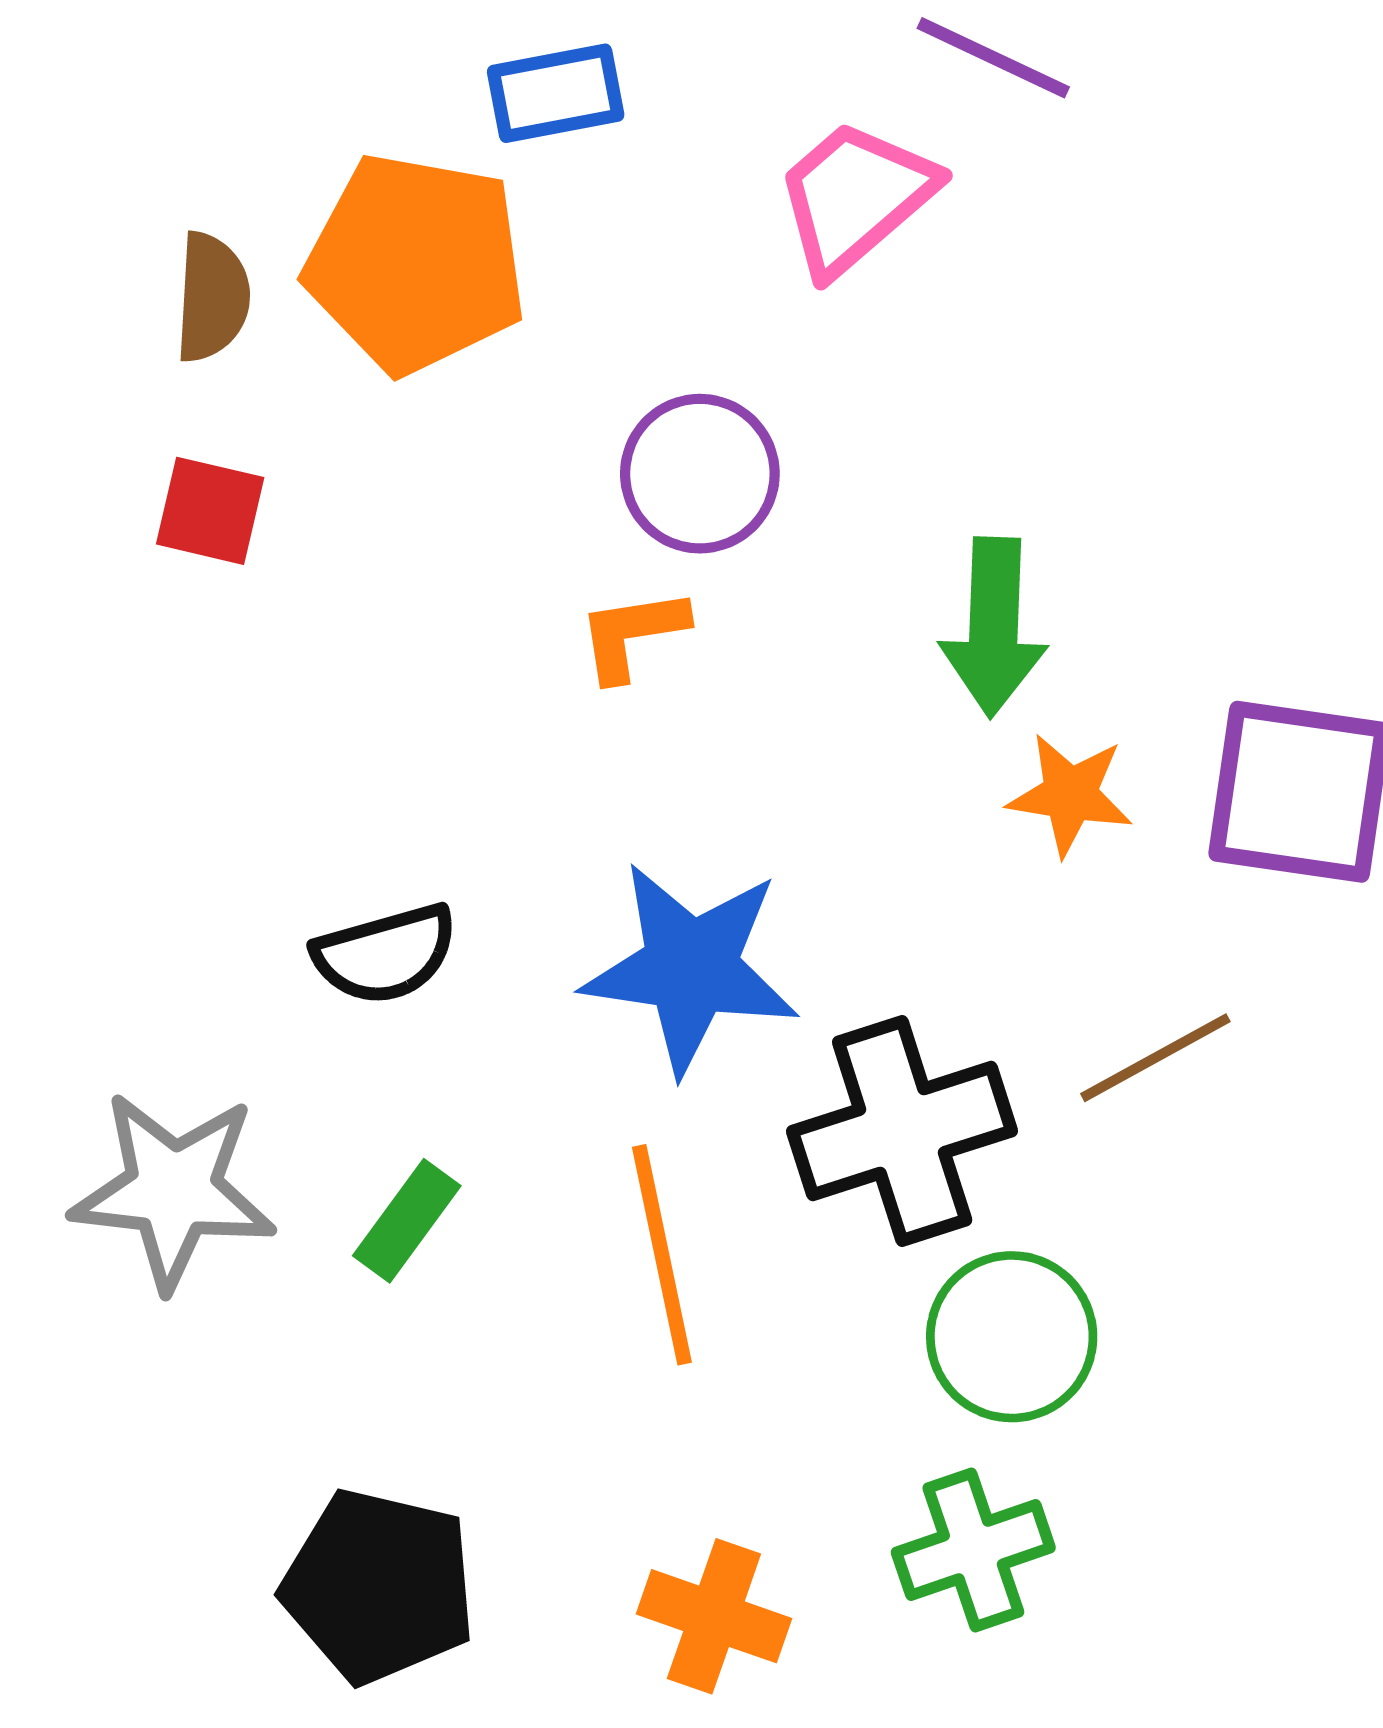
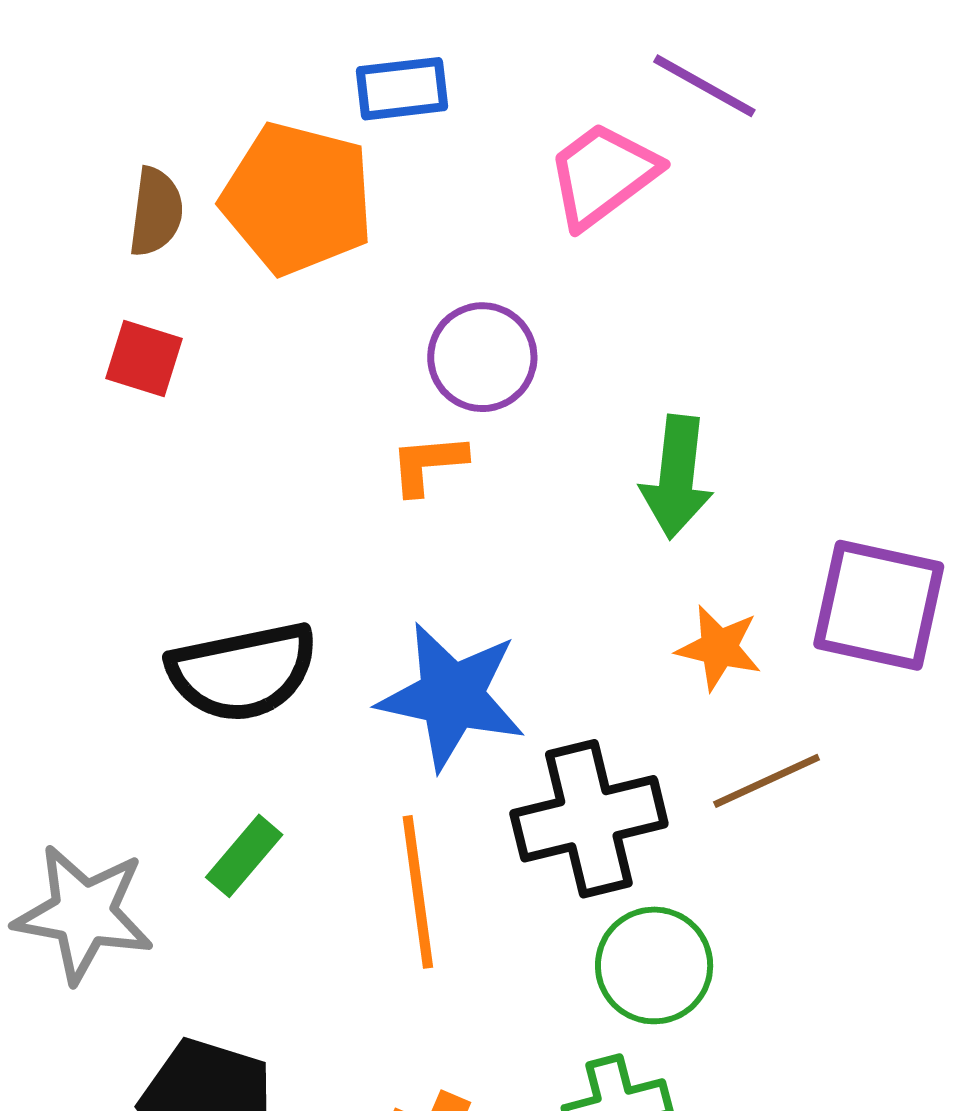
orange star: (1070, 795) -> (719, 648), moved
black semicircle: (385, 954) -> (243, 672), size x1.5
gray star: (173, 1190) -> (84, 914), moved

